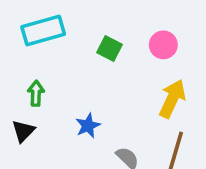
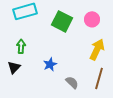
green square: (109, 48) -> (62, 21), size x1.5

